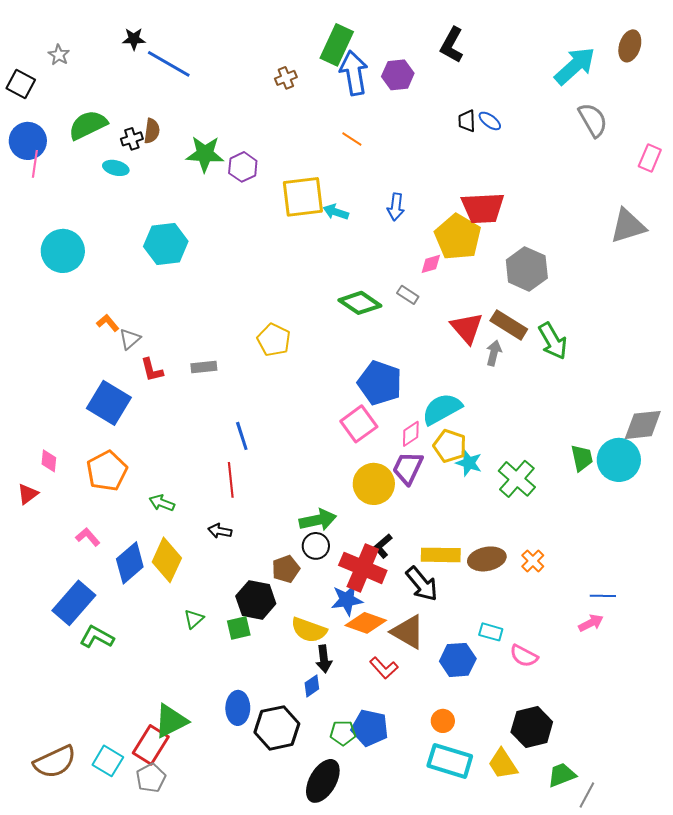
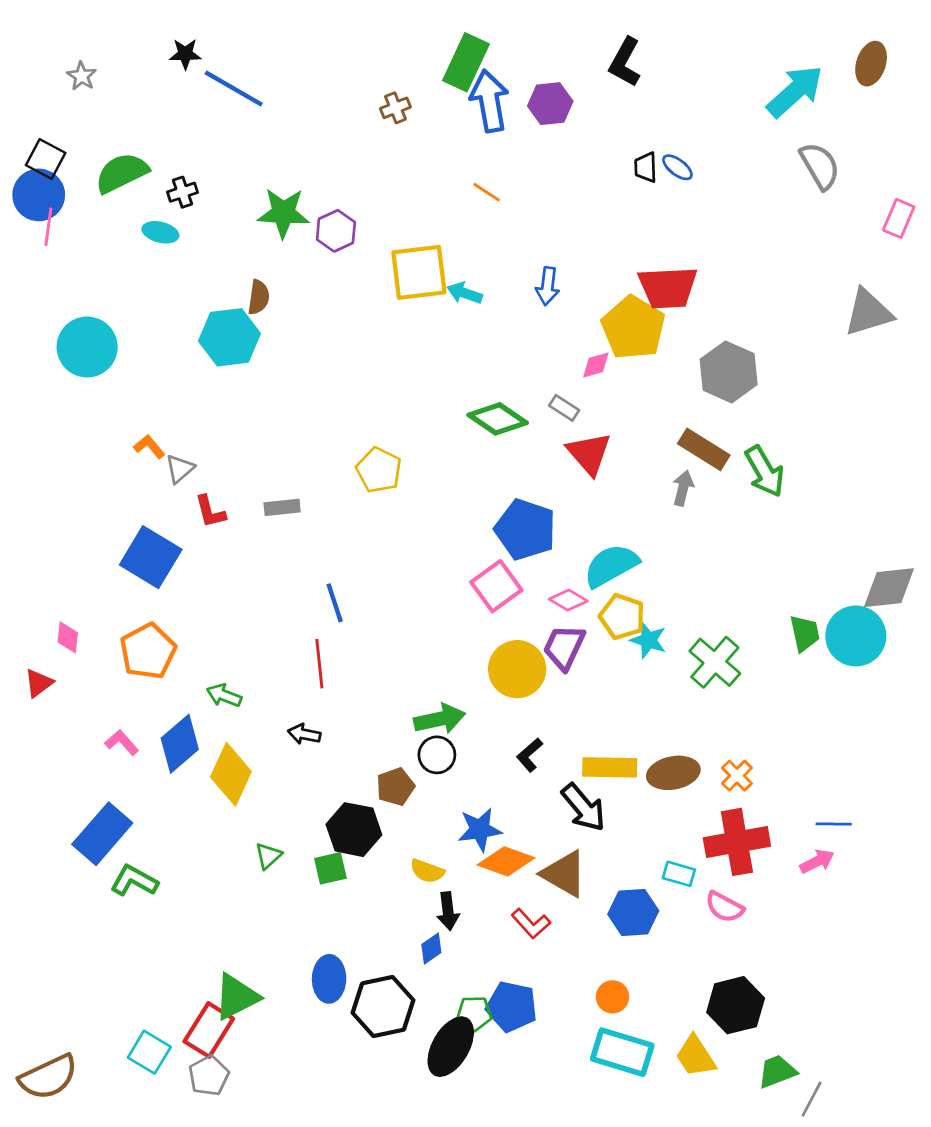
black square: (21, 84) -> (46, 159), moved
brown semicircle: (152, 131) -> (259, 297), moved
red triangle: (467, 328) -> (589, 453), moved
pink diamond: (411, 434) -> (568, 600), turned 64
blue diamond: (130, 563) -> (180, 744), moved
red cross: (363, 568) -> (737, 842), moved, turned -33
yellow semicircle: (309, 630) -> (427, 871), size x0.7
brown semicircle: (55, 762) -> (48, 1077), moved
black ellipse: (323, 781) -> (451, 1047), moved

